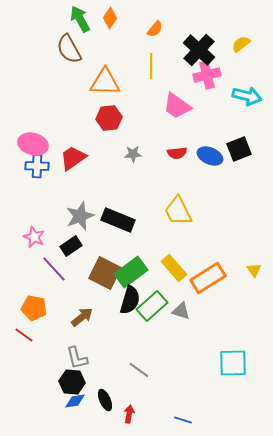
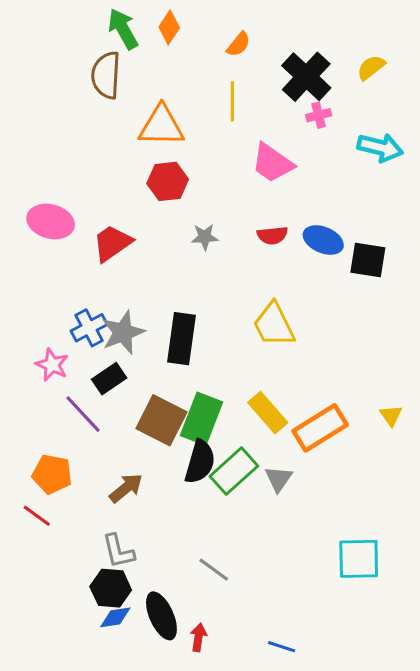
brown semicircle: (69, 49) -> (106, 75), turned 32
pink cross: (207, 75) -> (319, 115), size x0.6
black square: (239, 149) -> (368, 260), moved, turned 30
blue cross: (37, 166) -> (89, 328), moved, turned -30
black rectangle: (118, 220) -> (182, 339), turned 76
green rectangle: (131, 272) -> (202, 419), turned -32
gray triangle: (181, 311) -> (279, 479), turned 48
black ellipse: (105, 400) -> (161, 616), size x1.4

